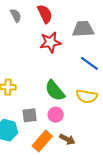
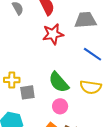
gray square: (30, 115) -> (27, 92), moved

